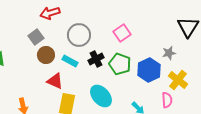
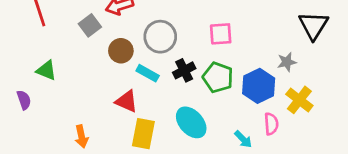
pink square: (122, 33) -> (221, 34), turned 30
gray square: (36, 37) -> (90, 25), moved
brown circle: (46, 55) -> (121, 51), moved
pink semicircle: (167, 100) -> (271, 124), moved

